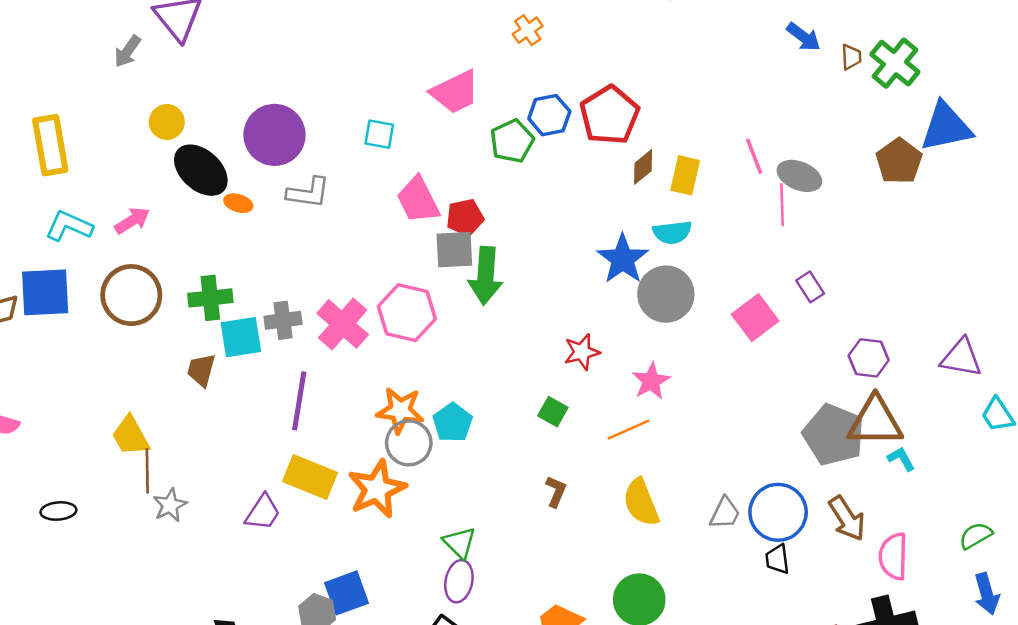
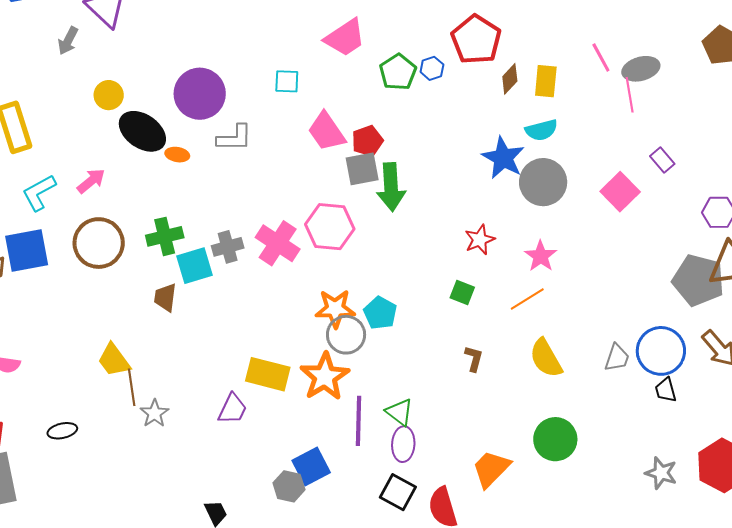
blue hexagon: (549, 115) -> (432, 68), moved, size x0.7
gray ellipse: (799, 176) -> (641, 69), turned -30
cyan L-shape: (69, 226) -> (39, 193), turned -45
purple line: (299, 401) -> (358, 421), moved

